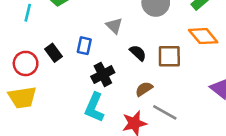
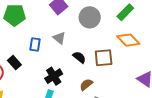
blue rectangle: (84, 46) -> (35, 44), moved

